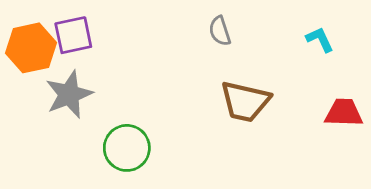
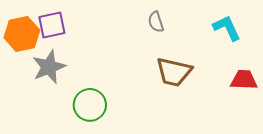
cyan L-shape: (320, 39) -> (227, 28), size x1.4

